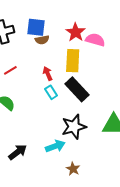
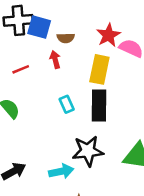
blue square: (36, 27) -> (39, 27), moved
red arrow: (48, 74) -> (55, 60), moved
black rectangle: (77, 89) -> (99, 106), turned 35

